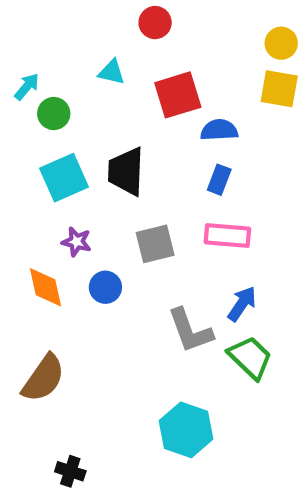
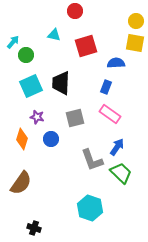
blue semicircle: (219, 130) -> (116, 63), moved
pink rectangle: (227, 236) -> (110, 114), turned 30
orange diamond: (45, 287) -> (22, 139), turned 30

